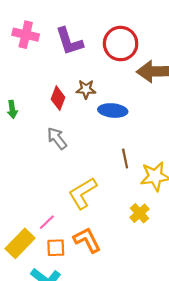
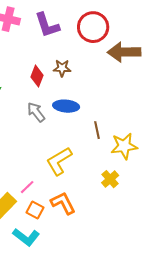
blue ellipse: (113, 111) -> (66, 106), moved
orange square: (56, 248) -> (35, 210), turned 30

